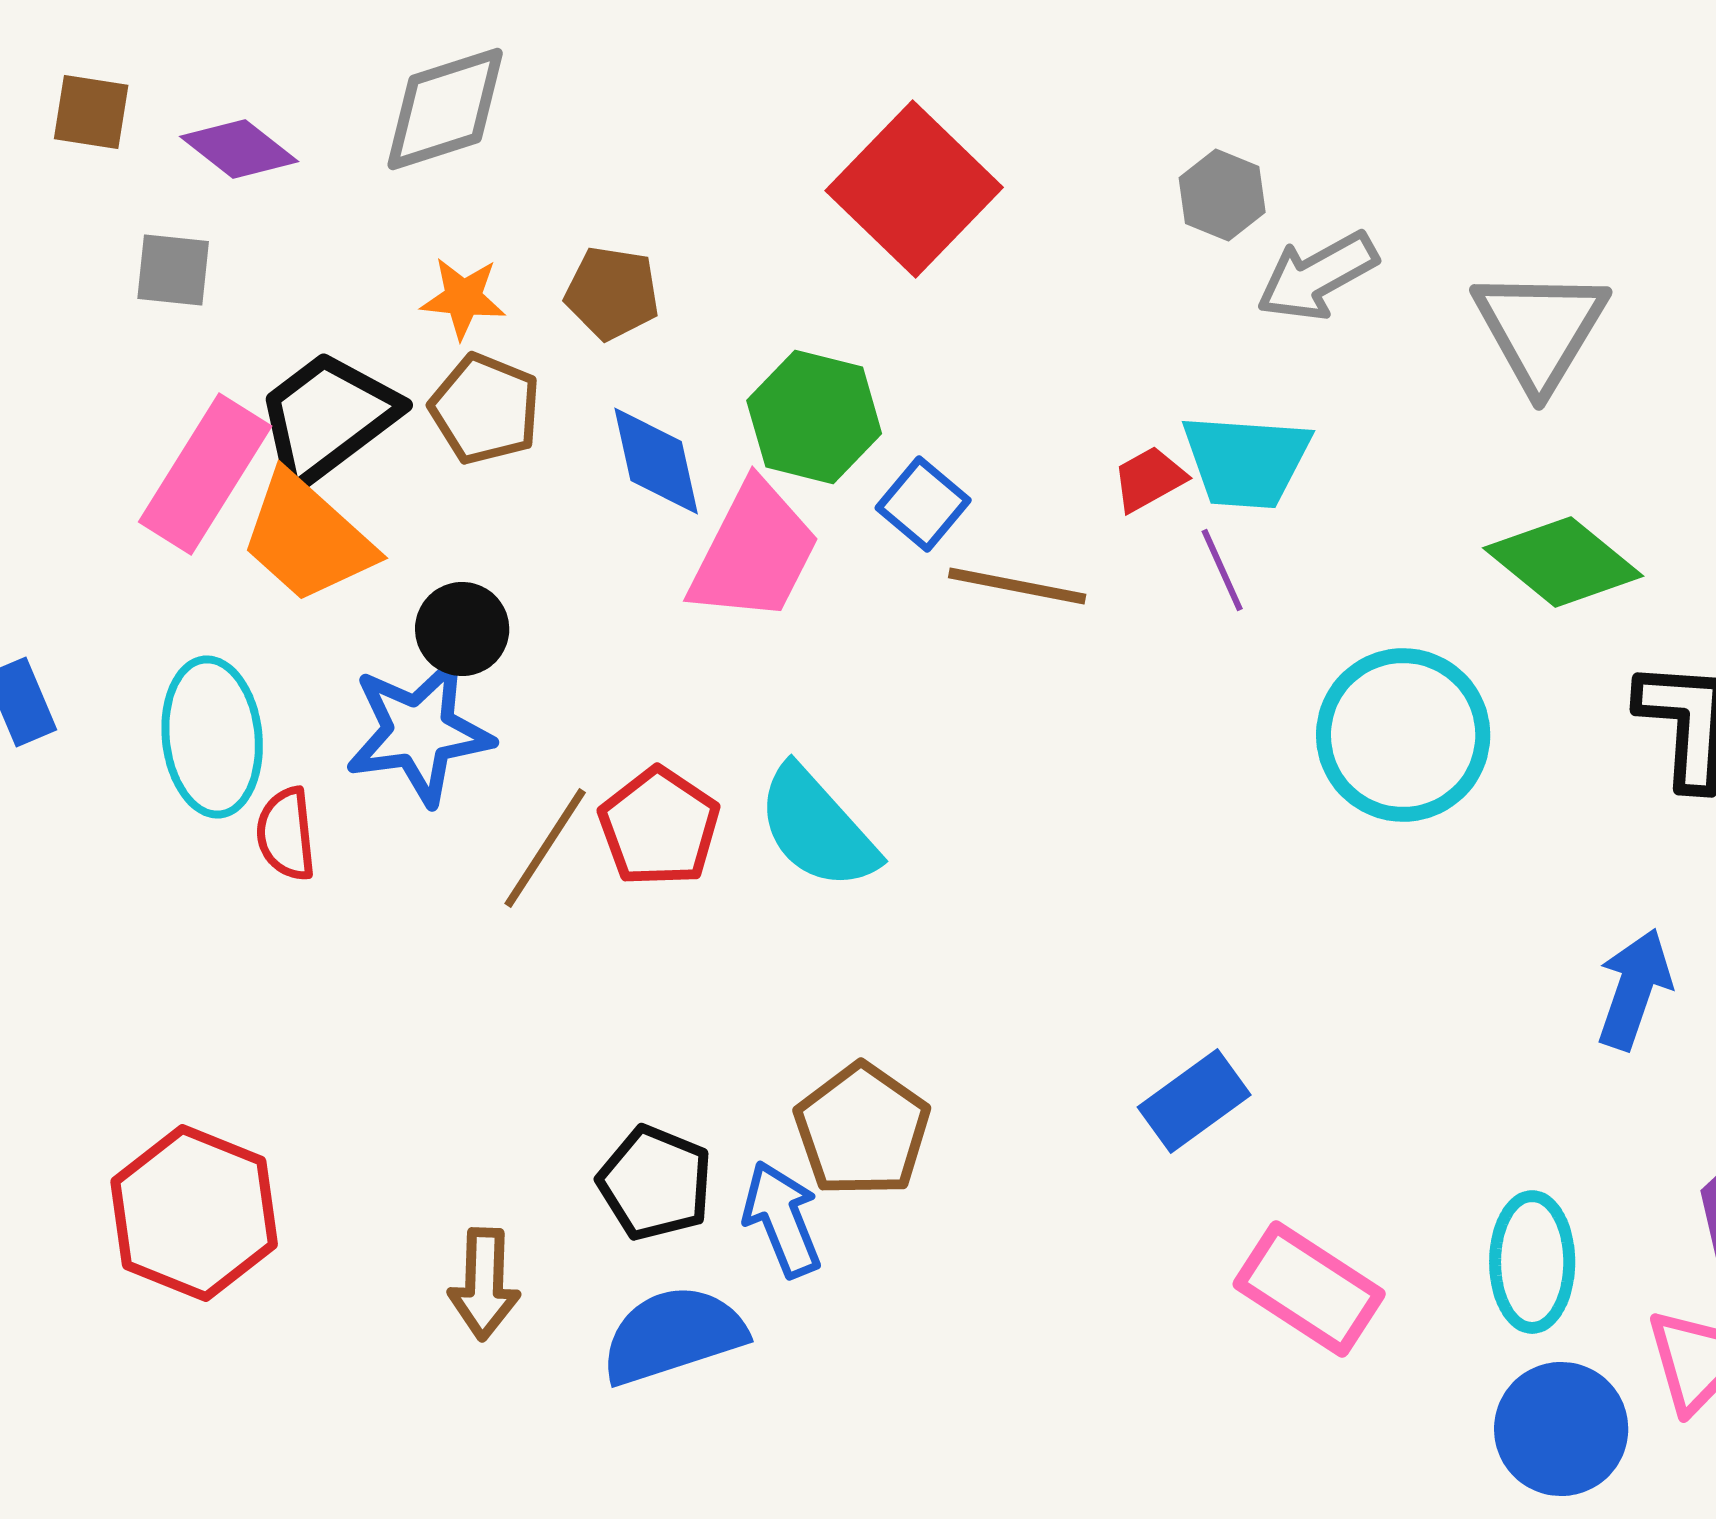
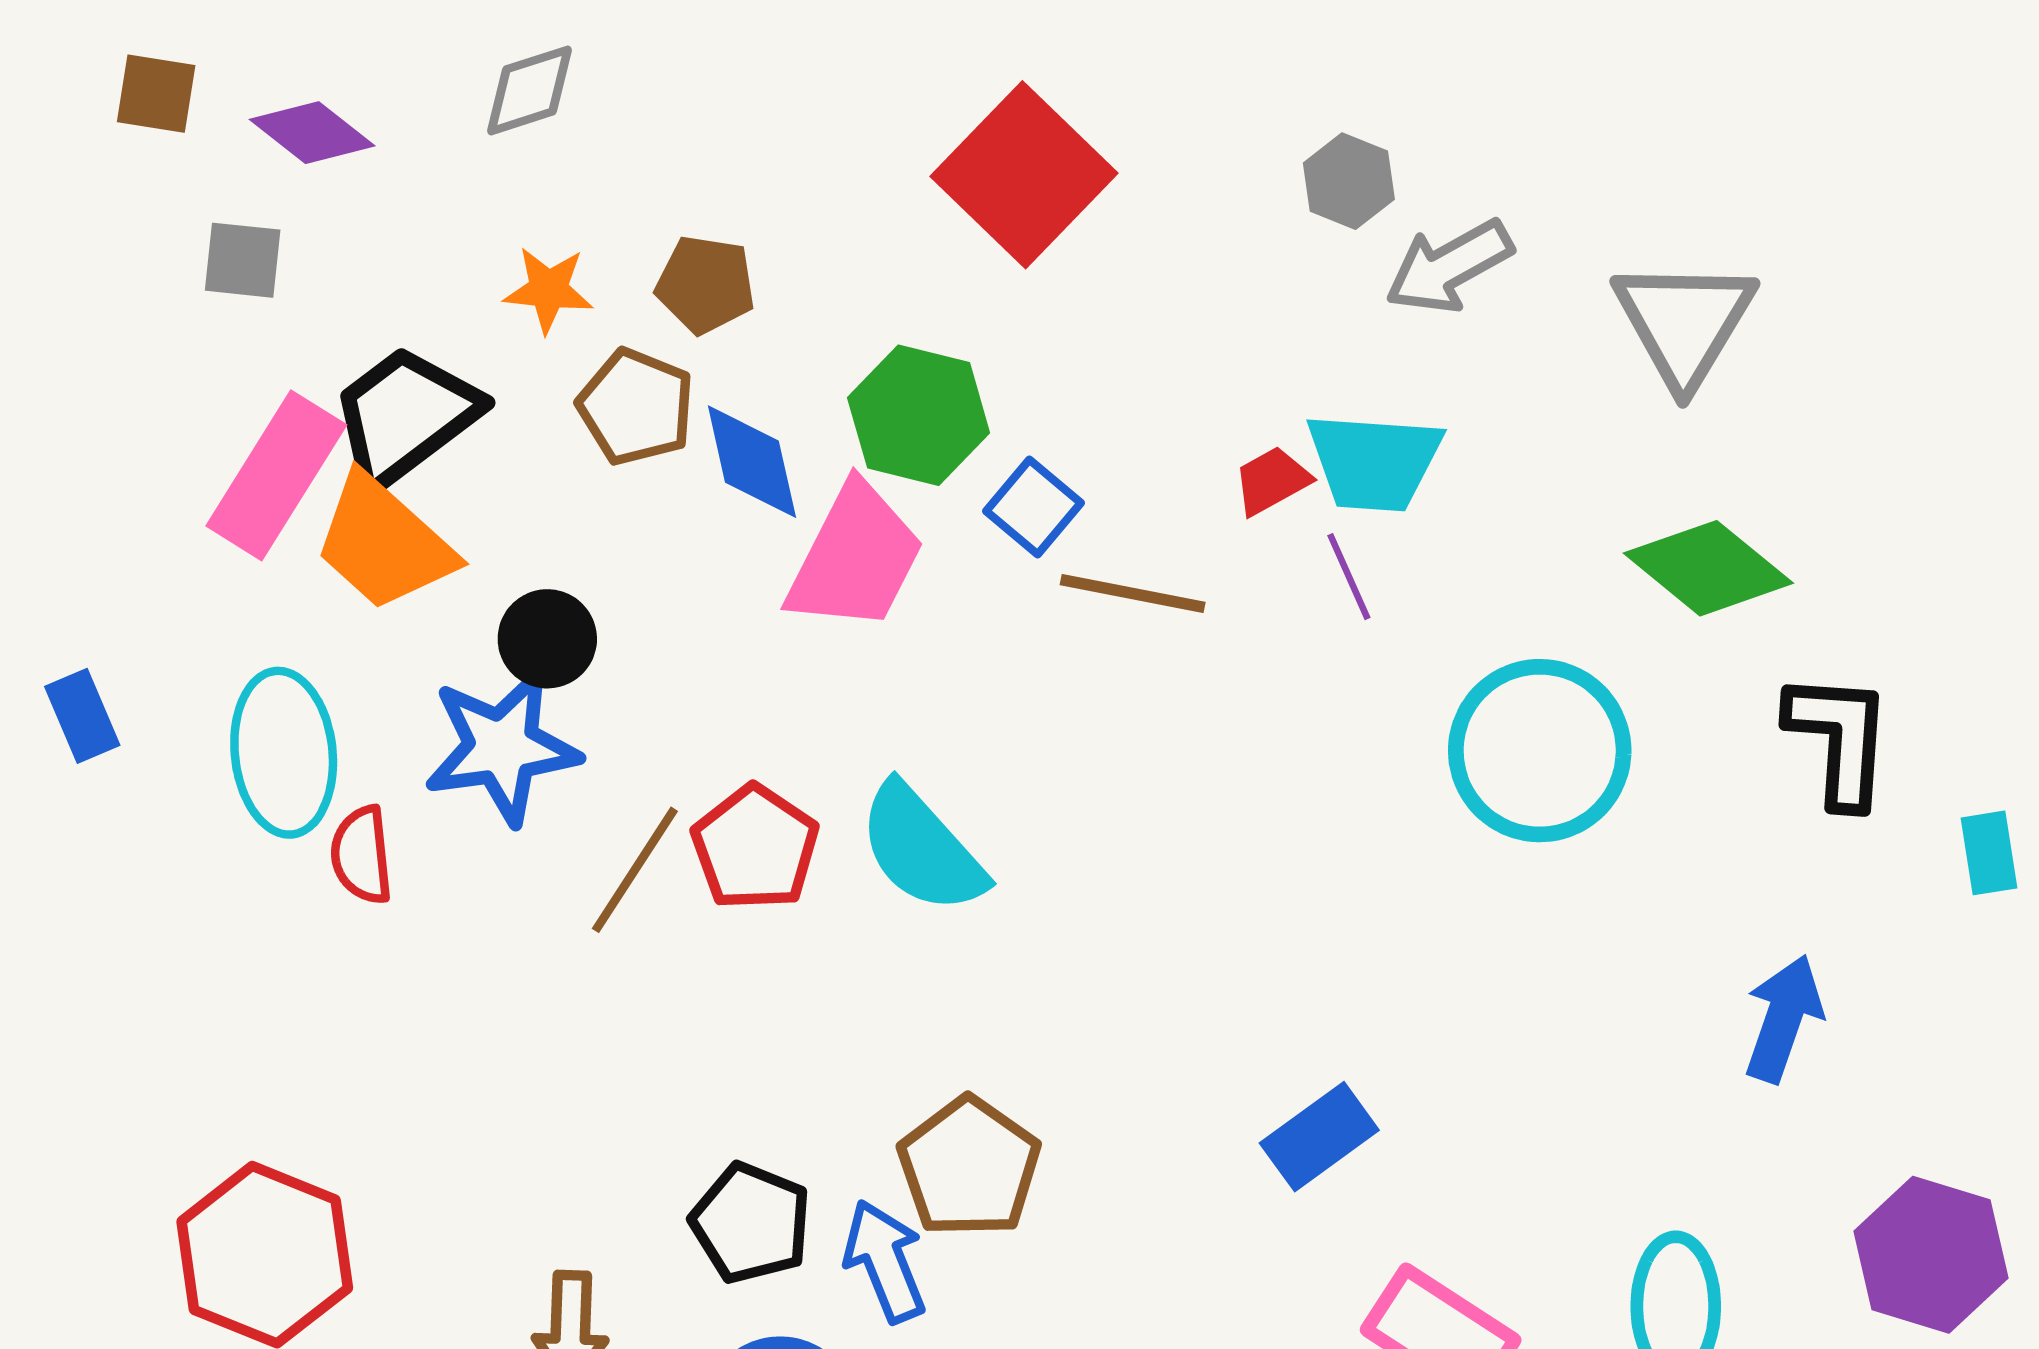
gray diamond: (445, 109) -> (529, 90), size x0.7
brown pentagon: (485, 409) -> (636, 407), moved

